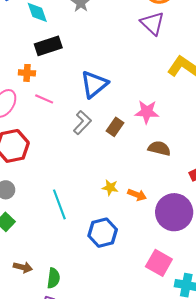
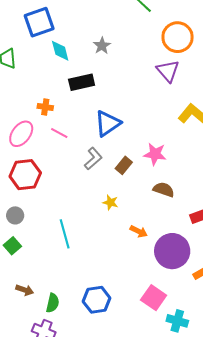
black rectangle: (48, 46) -> (82, 82), moved
yellow star: (110, 188) -> (110, 202), moved
blue hexagon: (103, 233) -> (97, 300), moved

